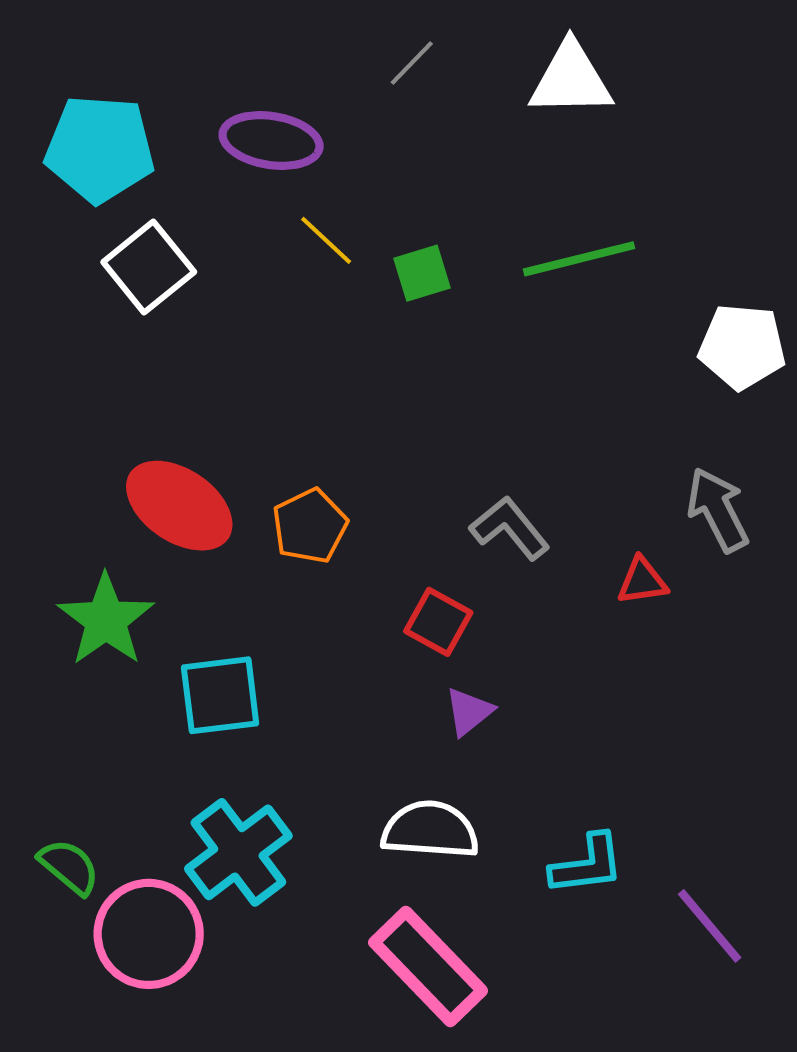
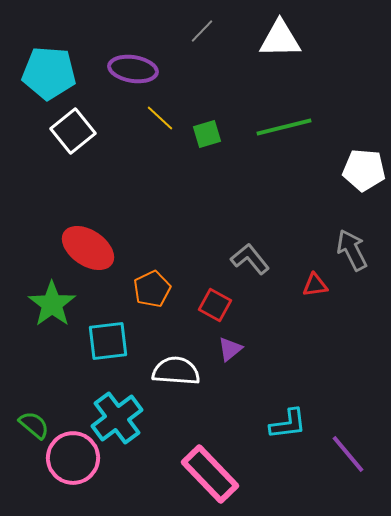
orange pentagon: (310, 526) -> (152, 289), moved
white semicircle: (430, 830) -> (176, 371), moved

